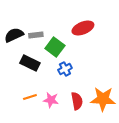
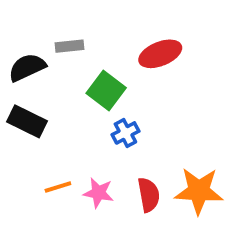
gray rectangle: (36, 35) -> (70, 46), moved
black rectangle: (30, 63) -> (27, 121), moved

